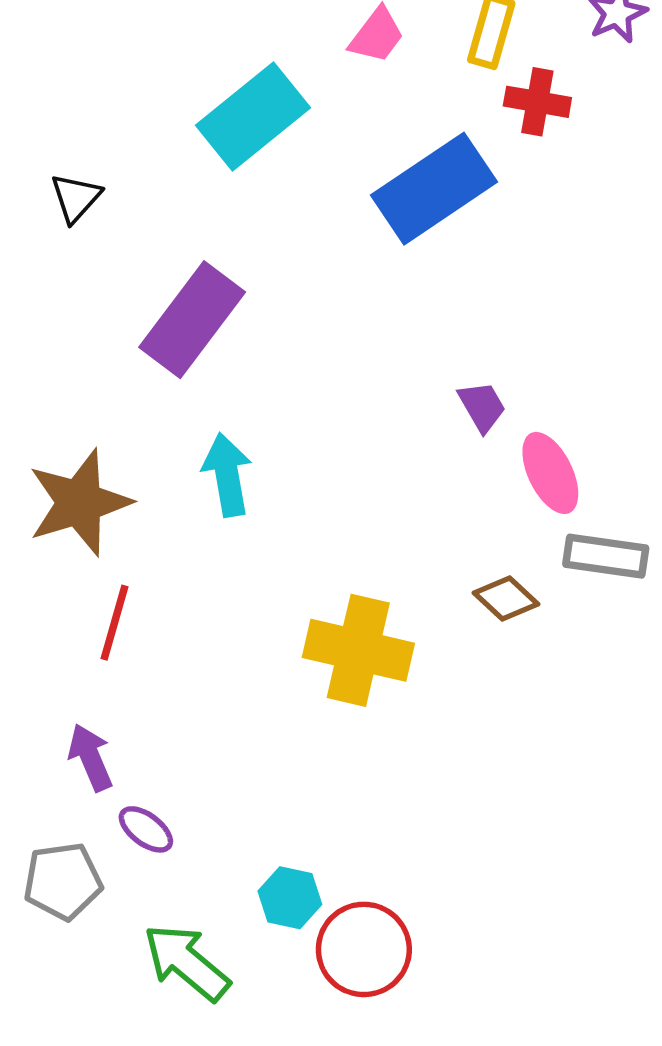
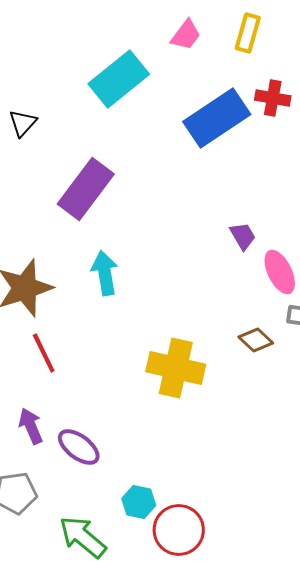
red cross: (537, 102) -> (273, 98), moved
red line: (114, 623) -> (44, 353), turned -42
purple ellipse: (146, 829) -> (79, 447), moved, size x1.4

